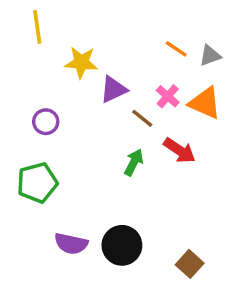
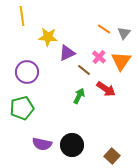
gray triangle: (210, 56) -> (124, 33), turned -32
orange triangle: (205, 103) -> (121, 61), turned 40
purple circle: (46, 122) -> (27, 72), size x1.5

